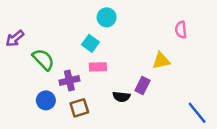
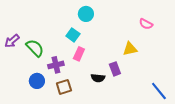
pink semicircle: (181, 30) -> (146, 24), turned -56
purple arrow: (15, 38) -> (12, 41), moved
pink rectangle: (98, 67) -> (79, 54), turned -64
purple rectangle: (143, 86) -> (115, 69), turned -48

